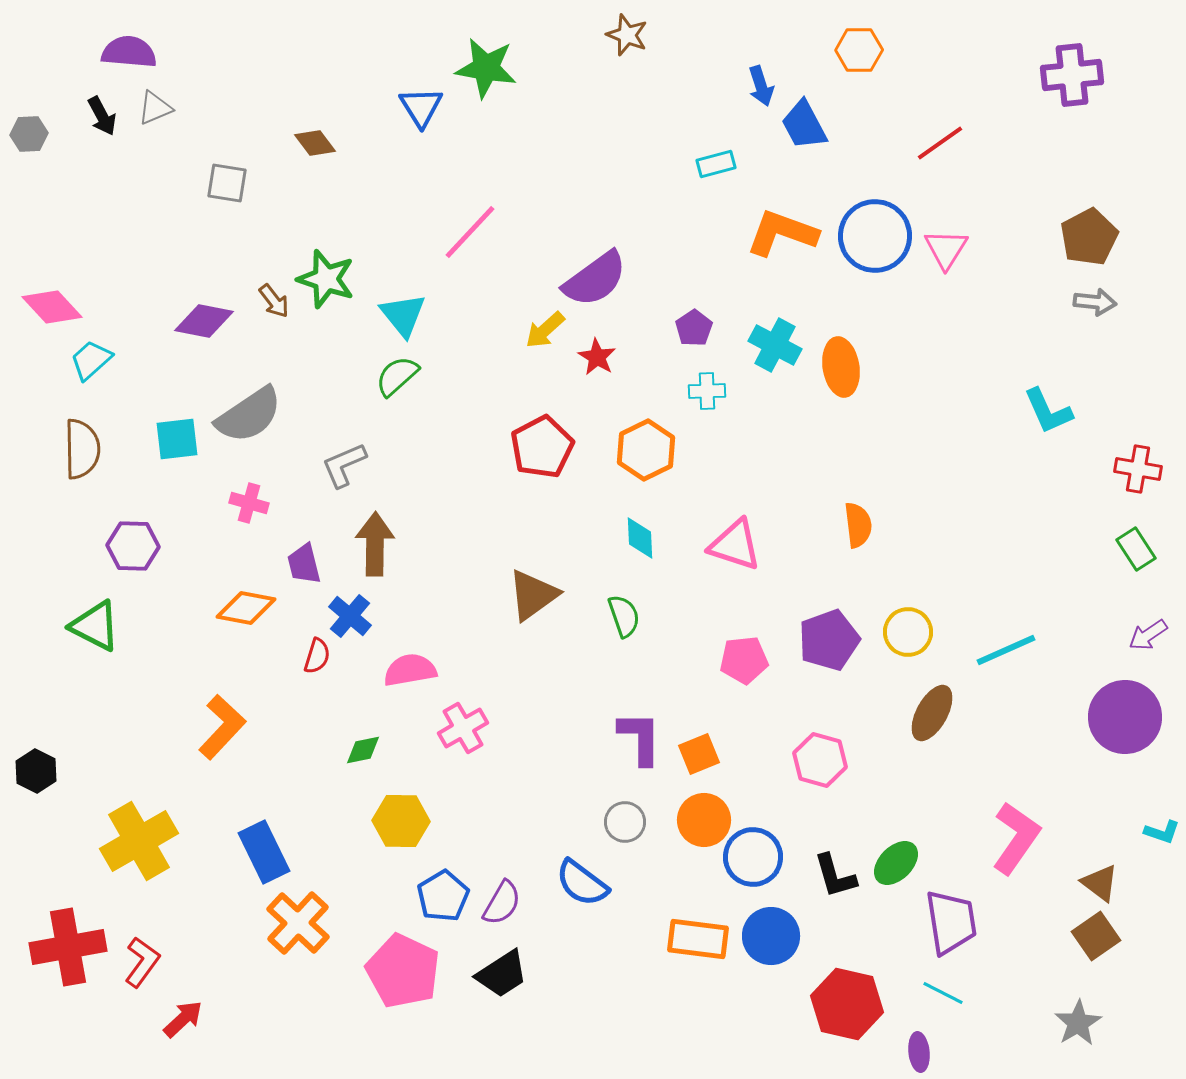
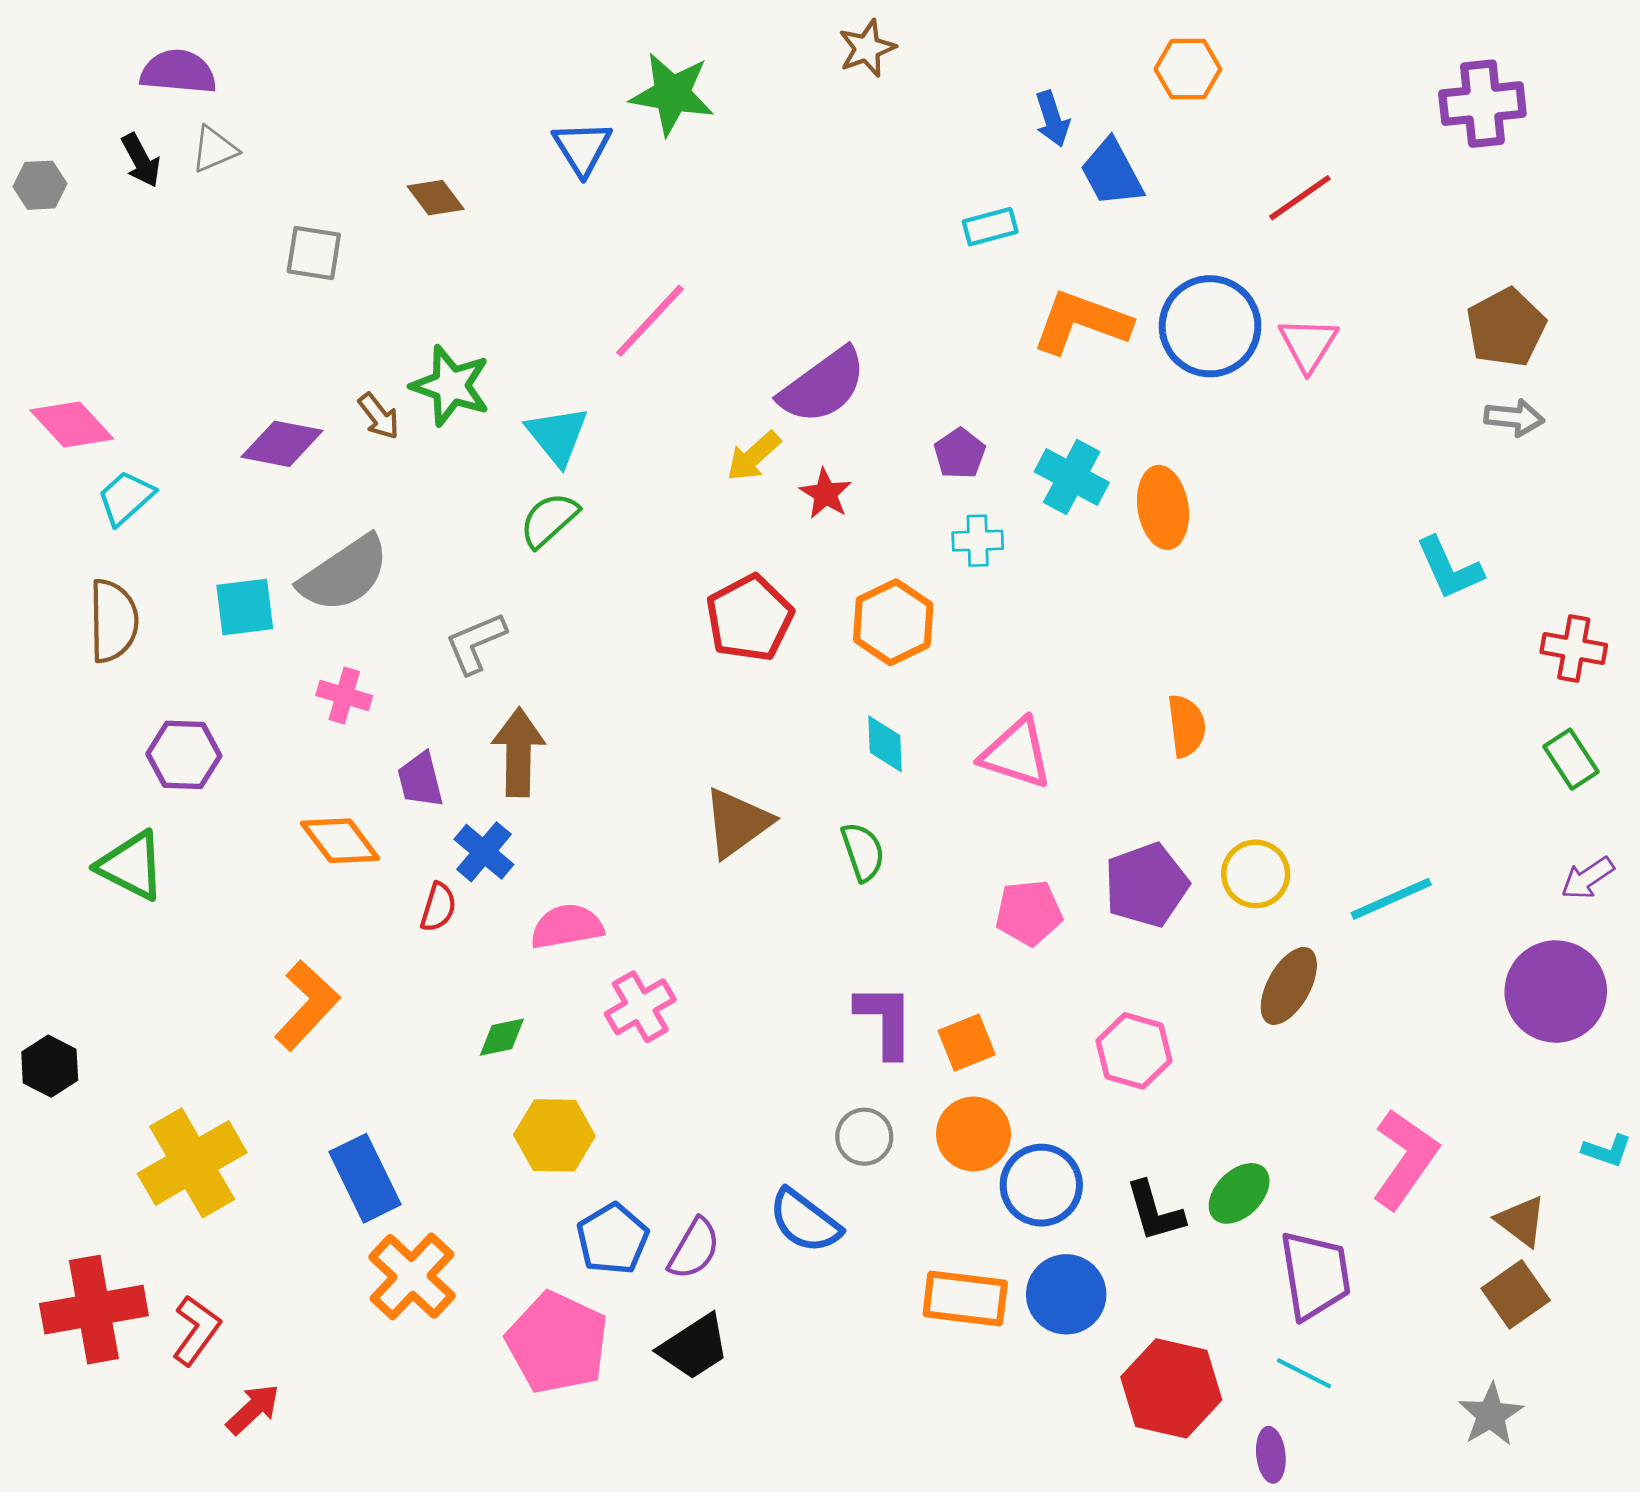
brown star: (627, 35) -> (867, 48), turned 30
orange diamond: (246, 608) -> (340, 841), turned 42

